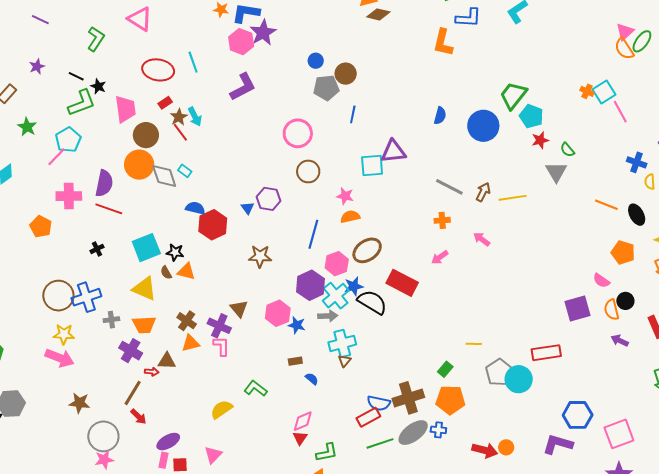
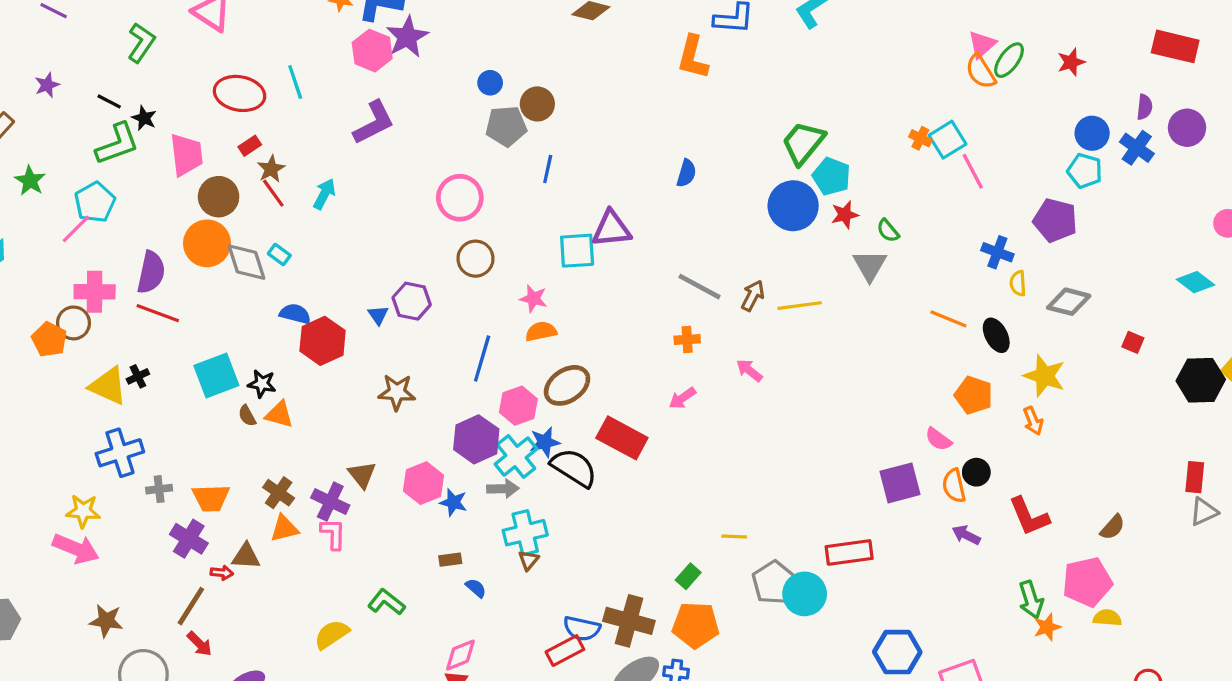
cyan arrow: (195, 117) -> (324, 194), moved, turned -126
blue circle: (483, 126) -> (793, 206), moved
yellow triangle: (144, 289) -> (108, 386), moved
brown circle: (58, 296) -> (73, 323), moved, size x0.7
brown cross: (408, 398) -> (629, 621), turned 32

